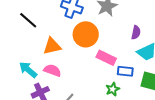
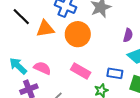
orange triangle: (52, 46) -> (45, 29), moved
pink rectangle: (106, 58) -> (81, 71), moved

